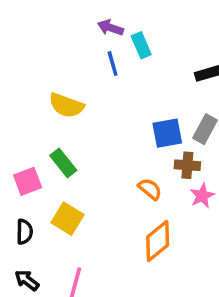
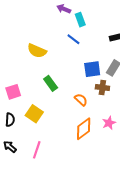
blue line: (113, 64) -> (73, 39), moved, turned -40
green rectangle: (63, 163) -> (51, 83), moved
pink star: (202, 196) -> (109, 123), moved

